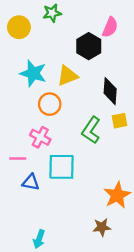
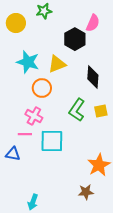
yellow square: (120, 121) -> (101, 111), moved
pink line: (18, 159) -> (25, 134), moved
blue triangle: (31, 182) -> (13, 154), moved

